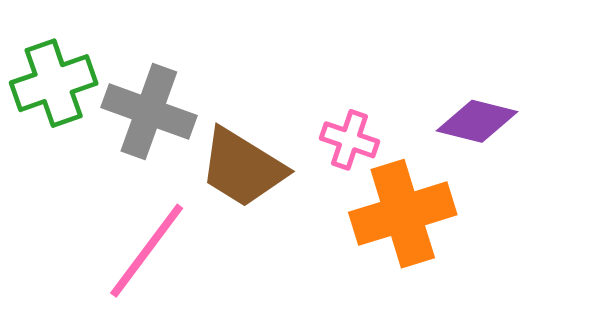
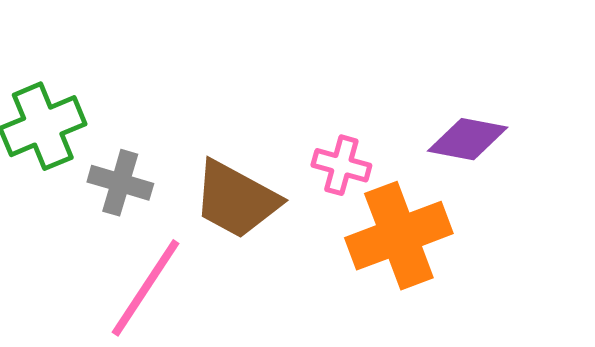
gray cross: (149, 112) -> (120, 183), moved, size x0.7

